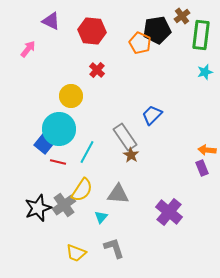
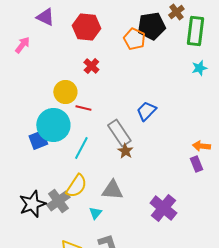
blue square: (44, 144) -> (38, 140), turned 30
red line: (58, 162) -> (83, 108), moved

